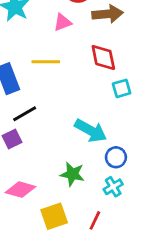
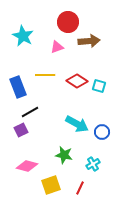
red diamond: (103, 58) -> (77, 81), moved, turned -45
cyan square: (122, 88) -> (99, 86), moved, turned 32
blue circle: (116, 157) -> (102, 132), moved

